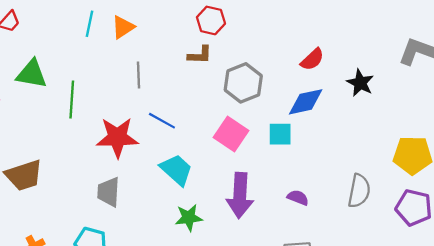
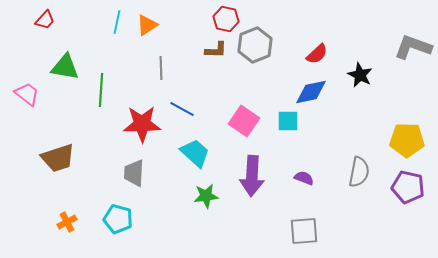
gray hexagon: (243, 83) -> (255, 45), moved

